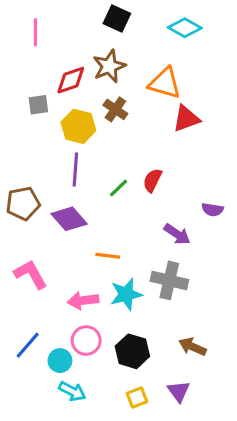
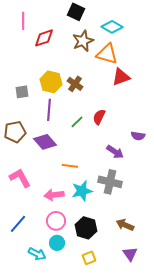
cyan diamond: (185, 28) -> (112, 27), moved
brown star: (109, 66) -> (83, 41), moved
red diamond: (71, 80) -> (44, 38), moved
gray square: (38, 105) -> (22, 92), moved
brown cross: (115, 109) -> (75, 84), moved
cyan circle: (60, 361) -> (57, 243), moved
cyan arrow: (72, 391) -> (37, 254), moved
purple triangle: (179, 391) -> (130, 254), moved

